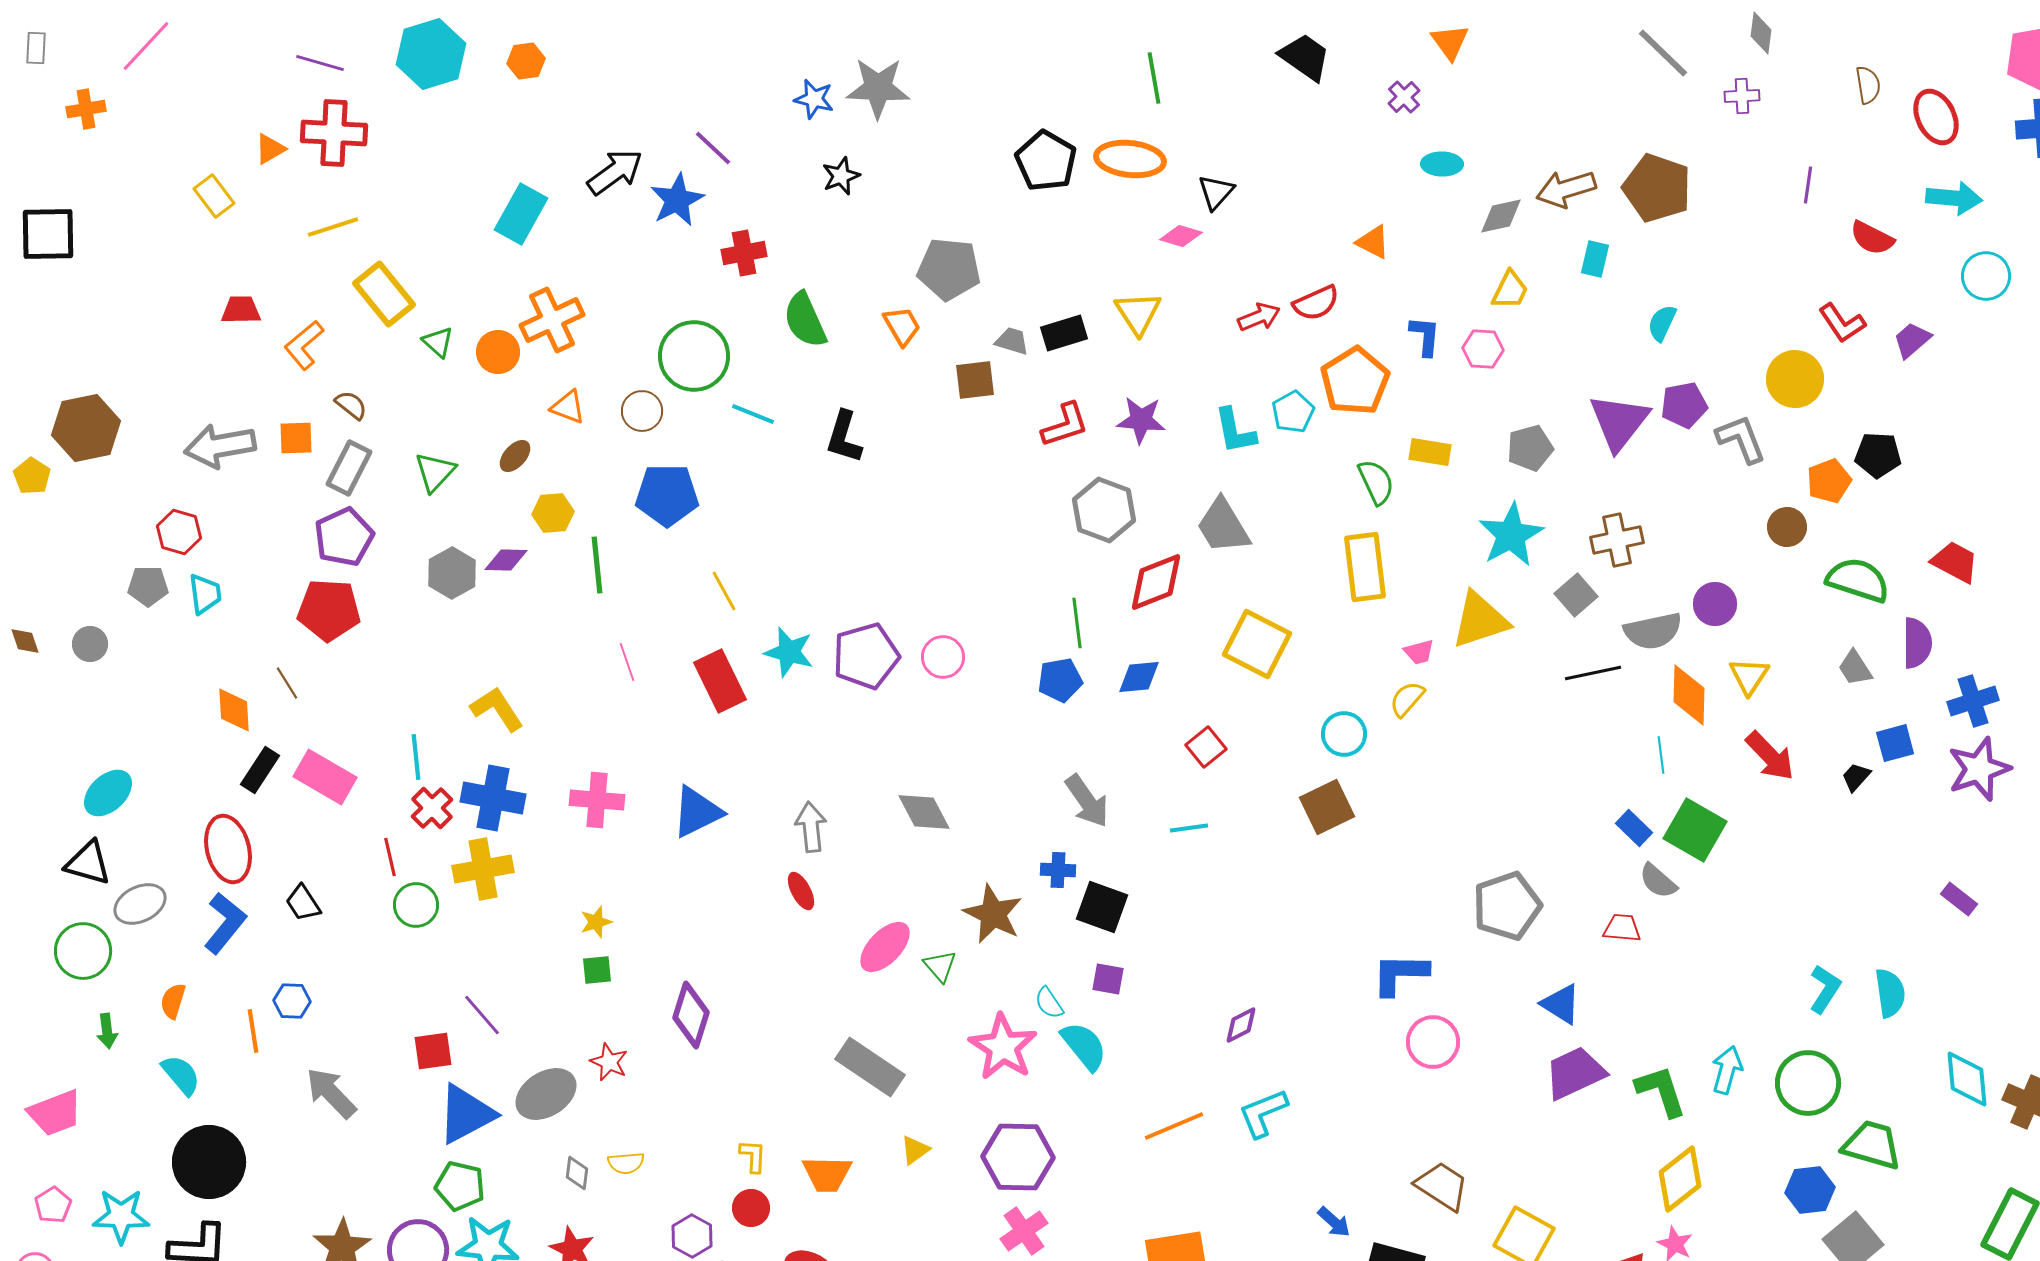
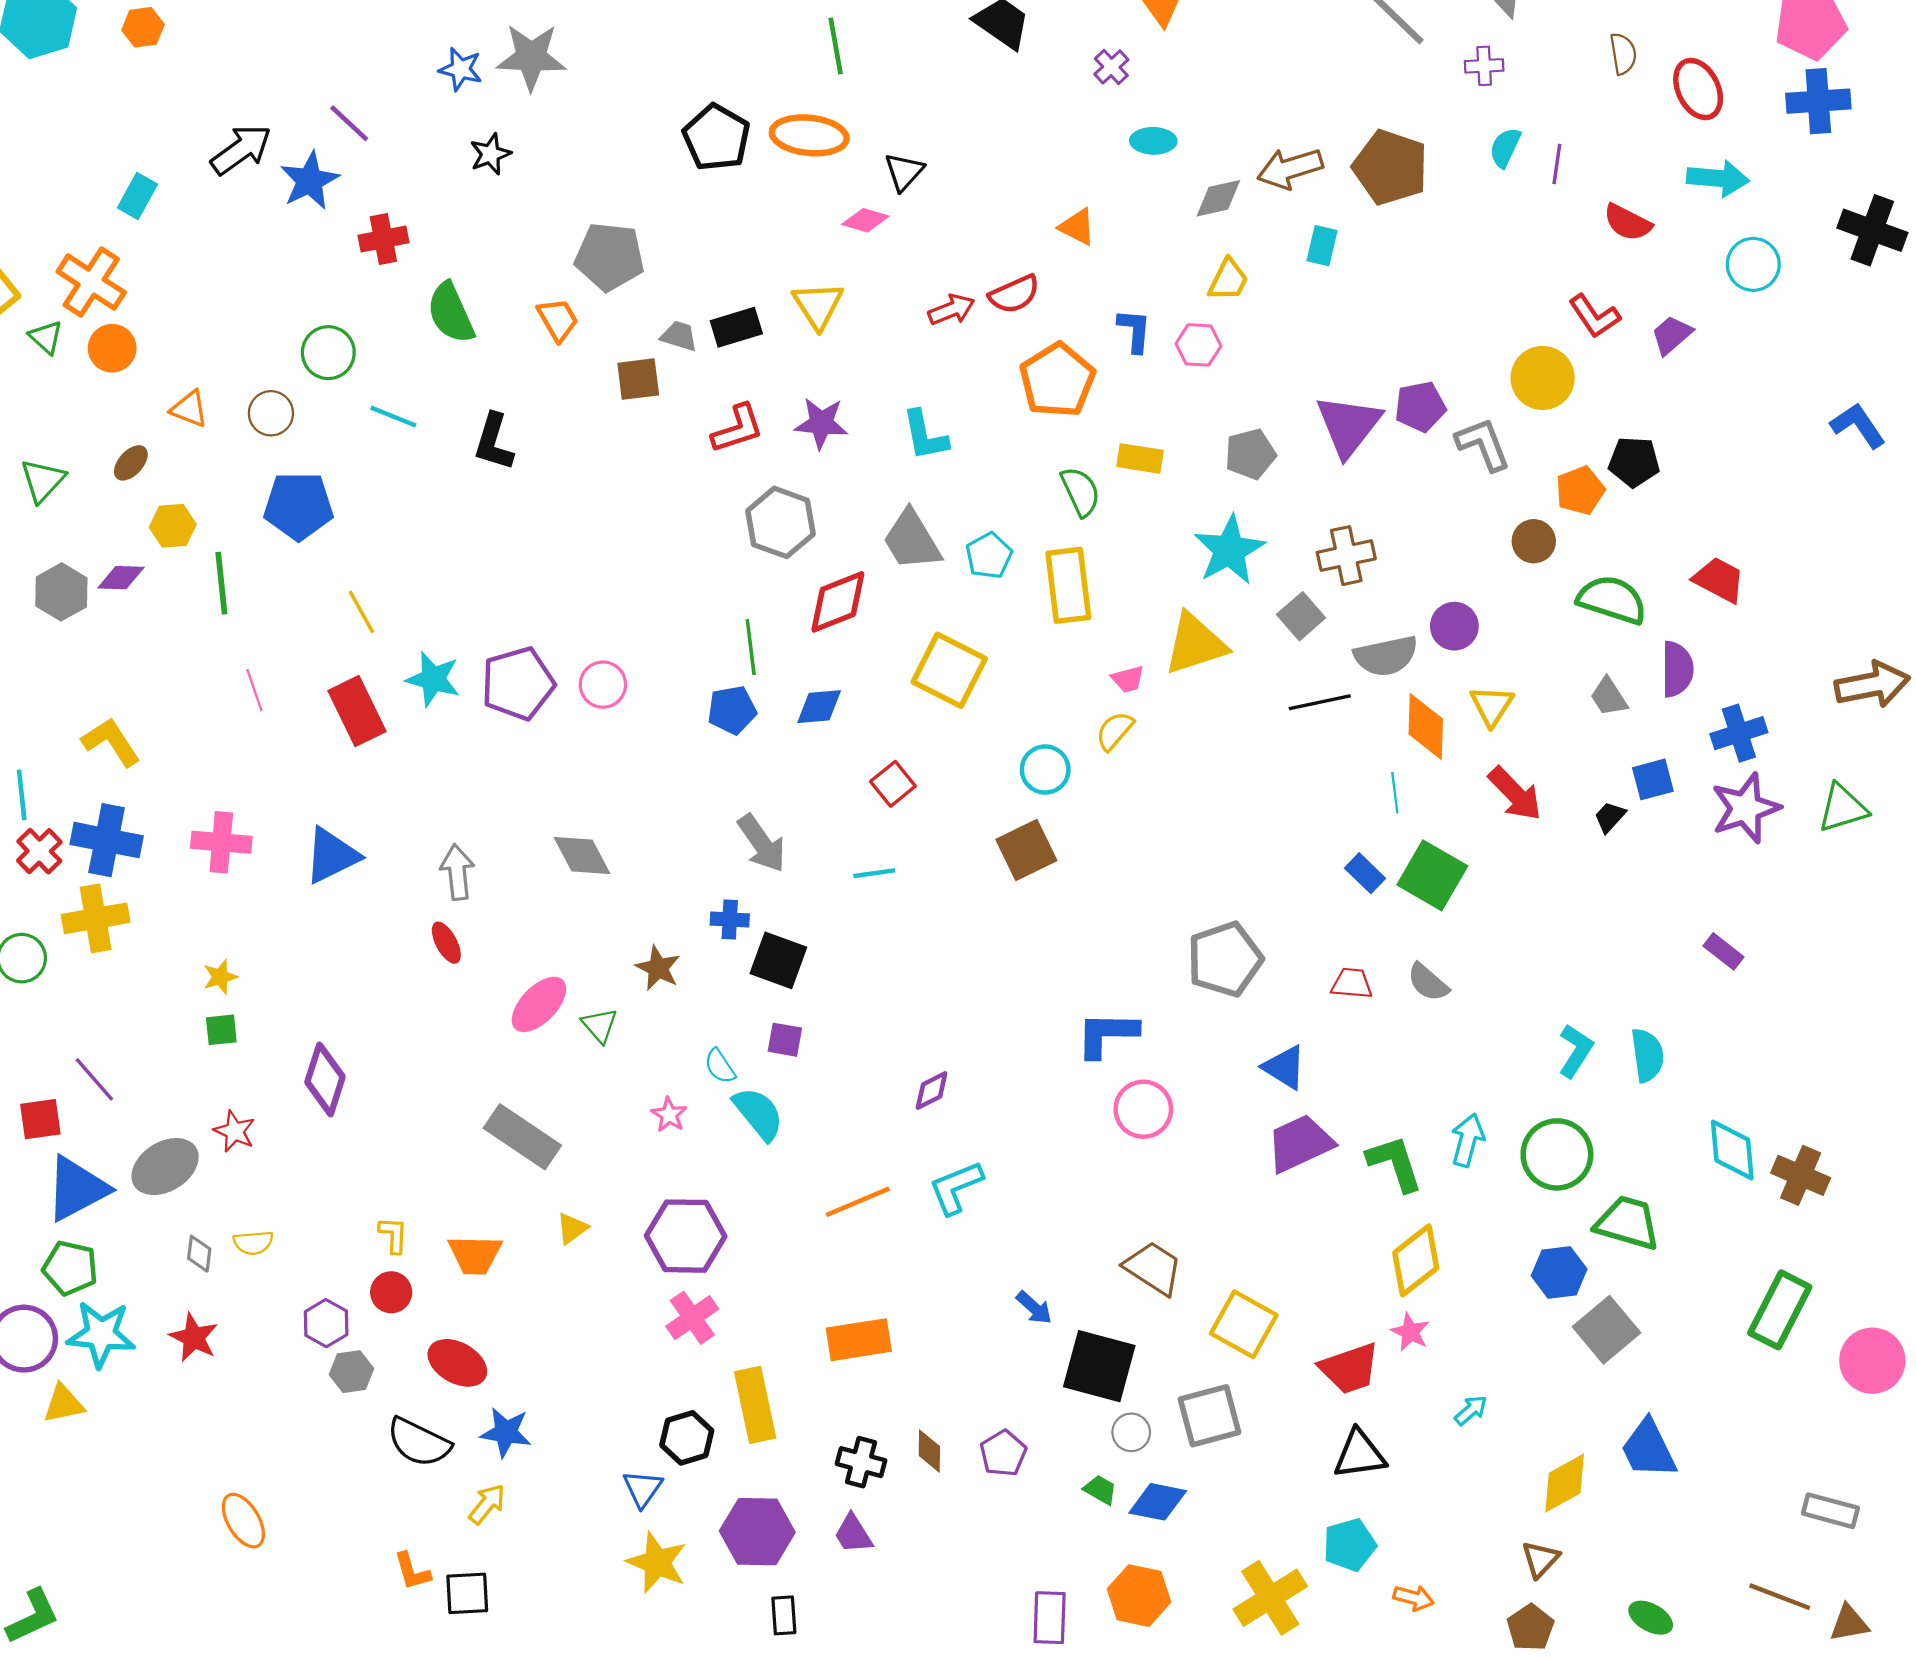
cyan rectangle: (521, 214) -> (137, 196), size x0.7
orange cross: (552, 320) -> (91, 282), moved, turned -32
cyan semicircle: (1662, 323) -> (1505, 147), moved
green circle: (694, 356) -> (328, 353), size x0.7
cyan pentagon: (1293, 412) -> (989, 556), moved
gray semicircle: (1658, 881) -> (1428, 982), moved
brown star: (993, 914) -> (658, 968), size x0.7
pink star: (1003, 1047) -> (669, 1115), size x0.5

